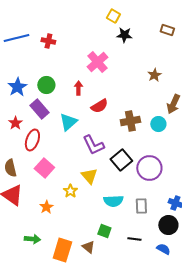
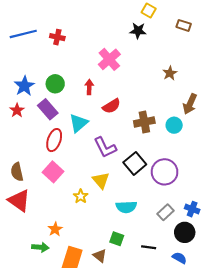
yellow square: (113, 16) -> (149, 11), moved
red star: (15, 123) -> (17, 110), moved
red ellipse: (32, 140) -> (54, 140), moved
gray rectangle: (141, 206) -> (166, 212), moved, turned 49
orange star: (46, 207) -> (55, 229), moved

